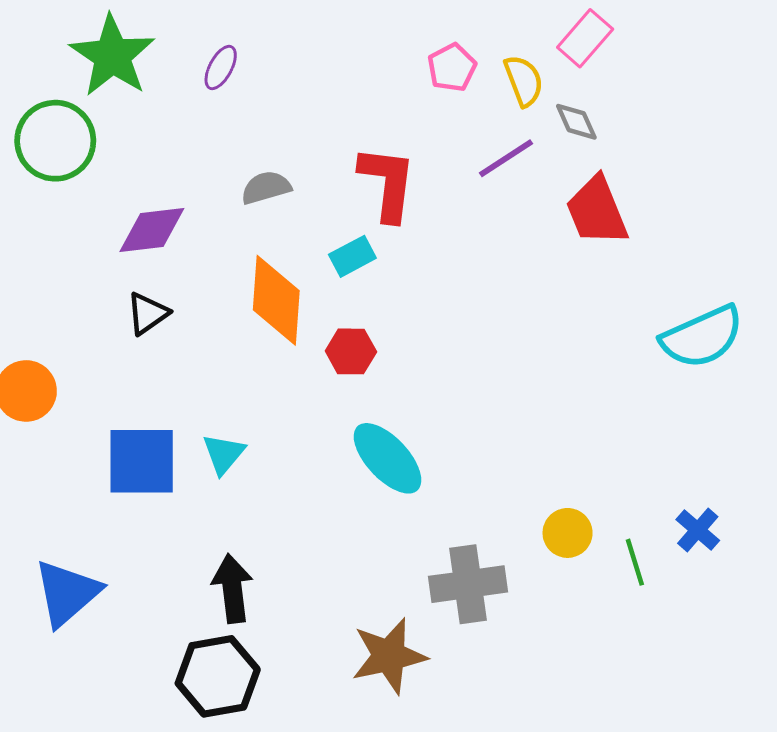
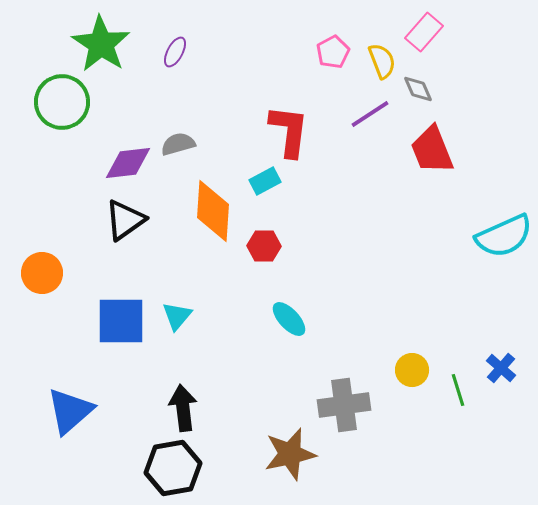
gray semicircle: (266, 188) -> (178, 144), moved
black triangle: (147, 313) -> (125, 220), size x1.4
cyan ellipse: (388, 458) -> (289, 319), size x0.7

